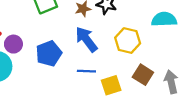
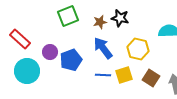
purple circle: (13, 44) -> (50, 52), moved
yellow square: (111, 85) -> (124, 75), moved

